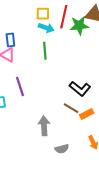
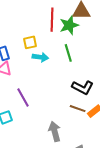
yellow square: (43, 14) -> (30, 42), moved
cyan arrow: (46, 28) -> (40, 57), moved
green line: (45, 51) -> (68, 53), moved

